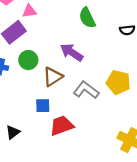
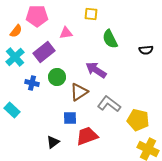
pink triangle: (29, 11) -> (66, 33), moved
yellow pentagon: (118, 82) -> (138, 120), moved
black triangle: (13, 132) -> (53, 142), moved

